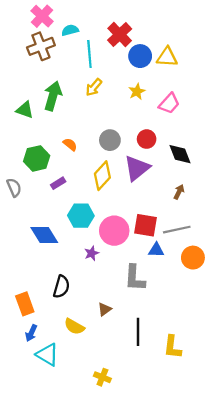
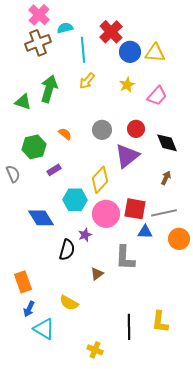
yellow diamond: (102, 176) -> (100, 180), moved
black semicircle: (61, 287) -> (67, 250), moved
brown triangle: (105, 309) -> (97, 274), moved
black line: (138, 332) -> (129, 327), moved

